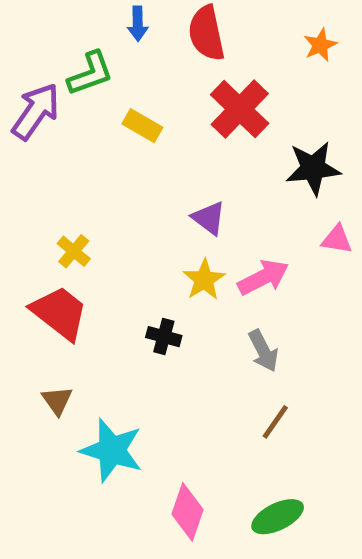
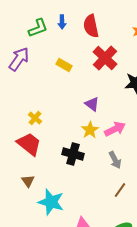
green L-shape: (90, 73) -> (38, 28), moved
black cross: (164, 337) -> (73, 154), size x1.5

